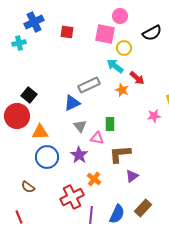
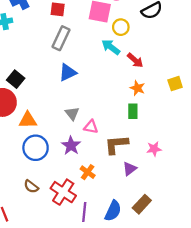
gray rectangle: (89, 85) -> (61, 38), moved, turned -40
orange star: (122, 90) -> (137, 88), moved
blue triangle: (72, 103) -> (68, 73), moved
pink star: (154, 116) -> (154, 149), moved
green rectangle: (110, 124) -> (133, 111), moved
brown semicircle: (28, 187) -> (31, 187), moved
red cross: (72, 197) -> (63, 192), turned -30

